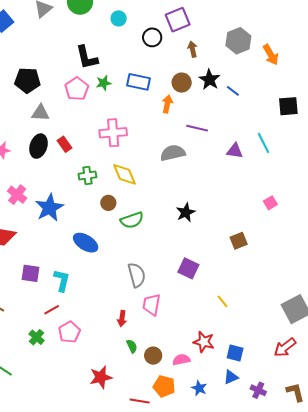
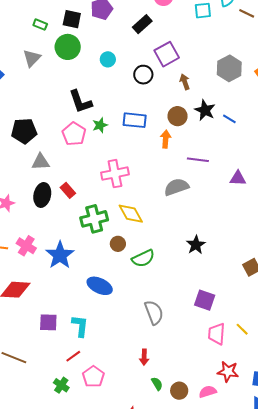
green cross: (87, 176) -> (94, 219), size x1.5
pink trapezoid: (152, 305) -> (217, 334), moved

